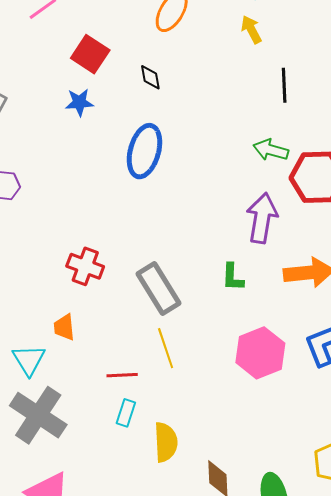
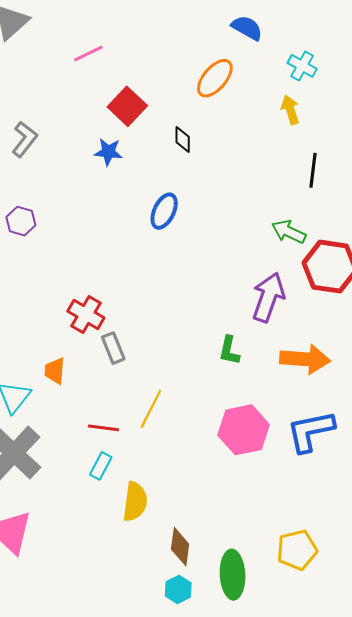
blue ellipse: (144, 151) -> (164, 211), size x0.7
gray rectangle: (158, 289) -> (113, 348), moved, size x0.6
yellow line: (166, 348) -> (151, 409), turned 36

